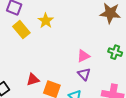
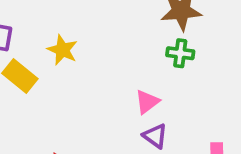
green cross: (115, 52) -> (180, 53), moved

